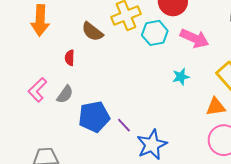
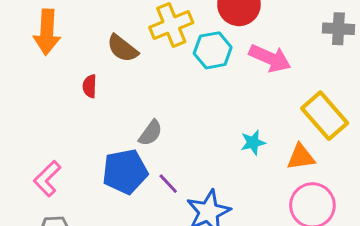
cyan star: (181, 77) -> (253, 142), moved
pink L-shape: (37, 90) -> (47, 179), moved
gray semicircle: (65, 94) -> (150, 133), moved

